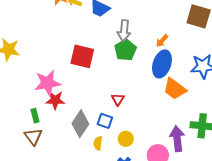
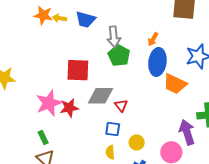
red star: (55, 100) -> (69, 108), moved
gray diamond: (80, 124) -> (101, 96), moved, turned 68

